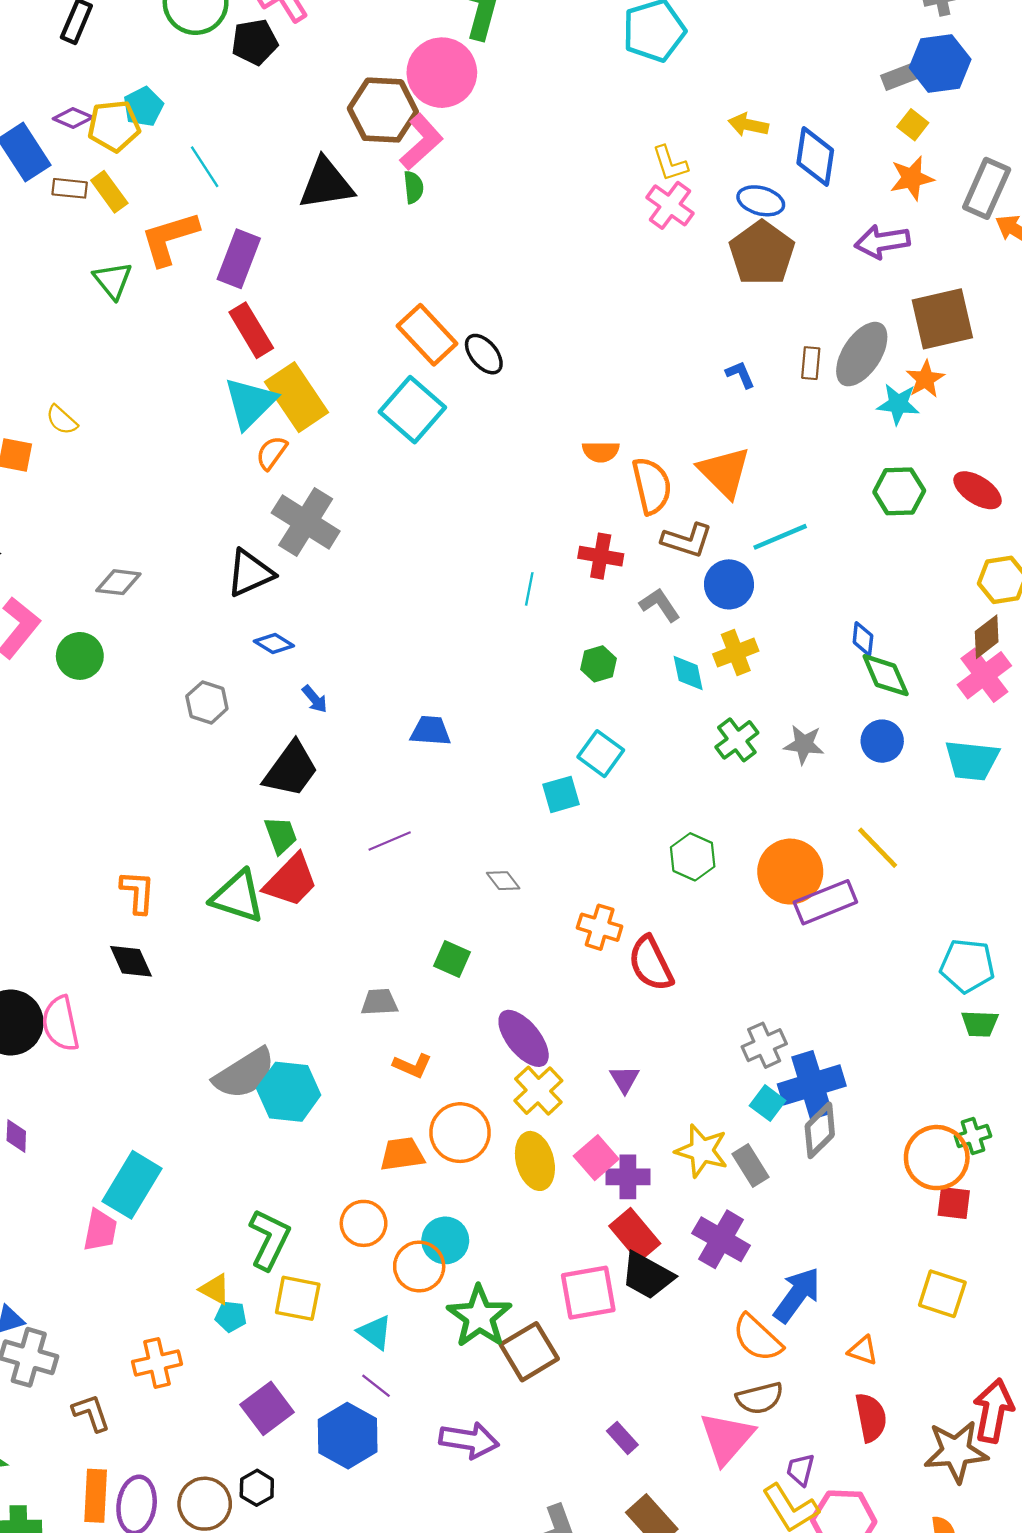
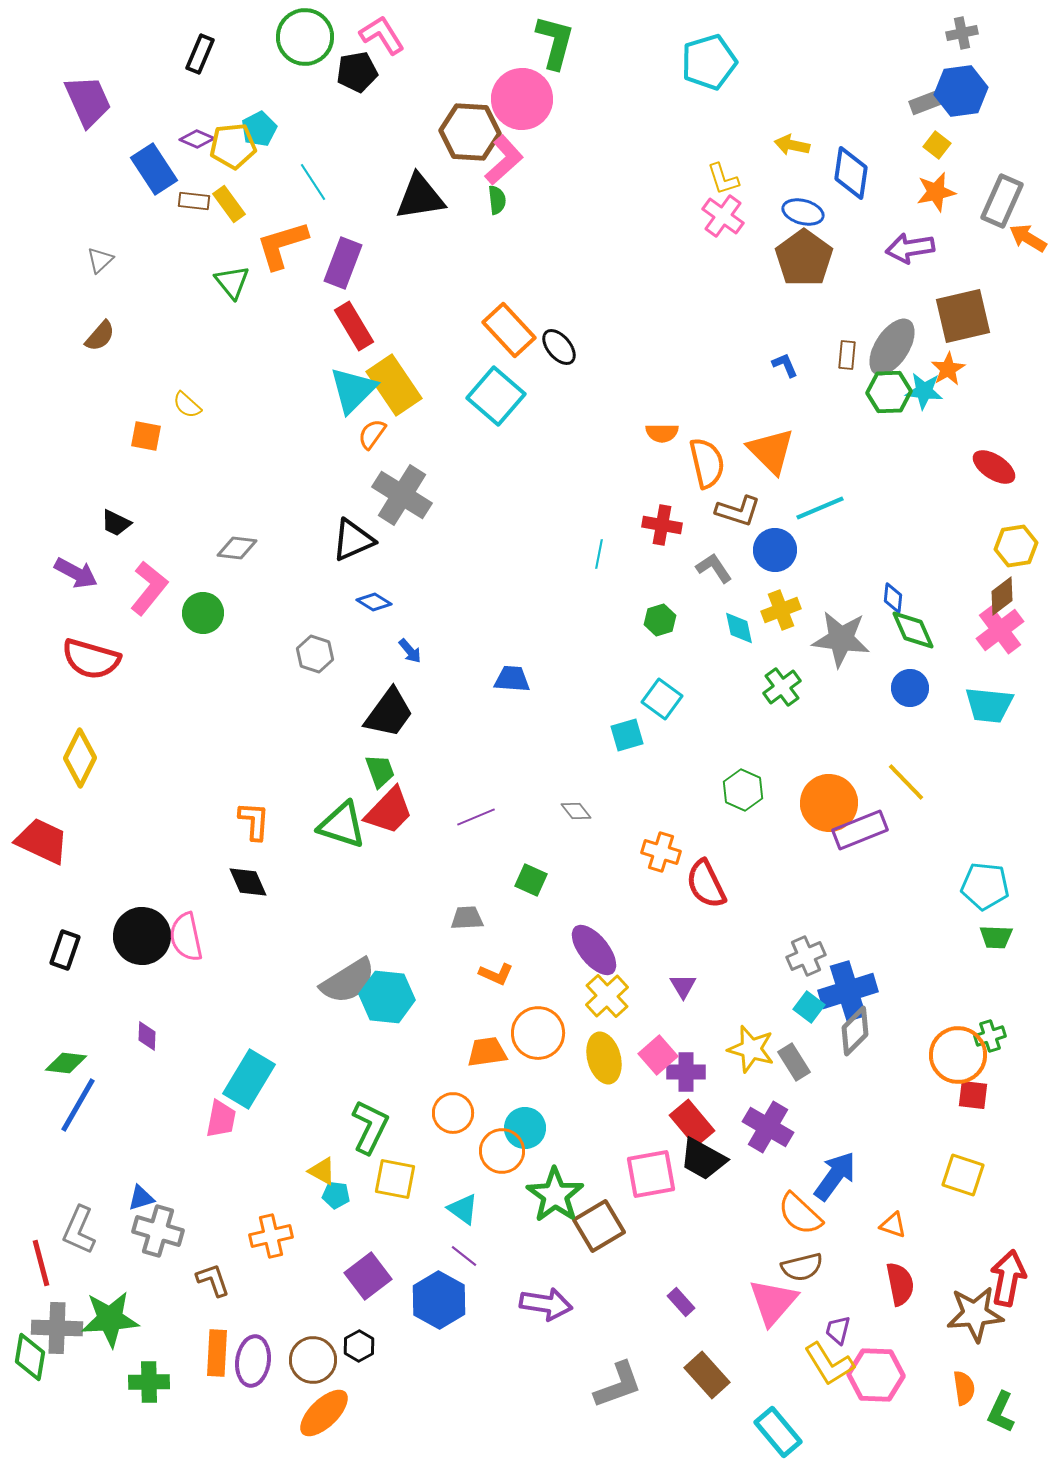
green hexagon: (899, 491) -> (889, 392), moved
gray star: (804, 744) -> (841, 639), moved, size x1.6
purple line: (390, 841) -> (476, 817), moved

